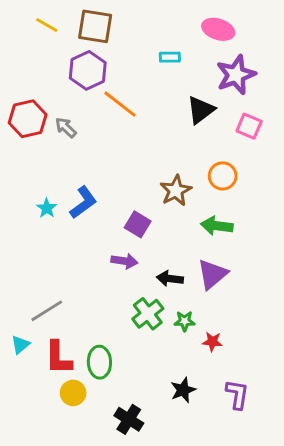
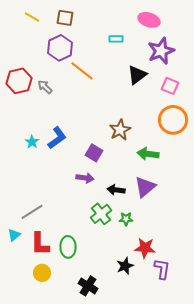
brown square: (95, 26) -> (65, 18), size x0.7
orange circle: (223, 176) -> (173, 120), moved, size x1.5
red star: (212, 342) -> (145, 248), moved, size x1.5
yellow circle: (73, 393) -> (42, 273), moved

